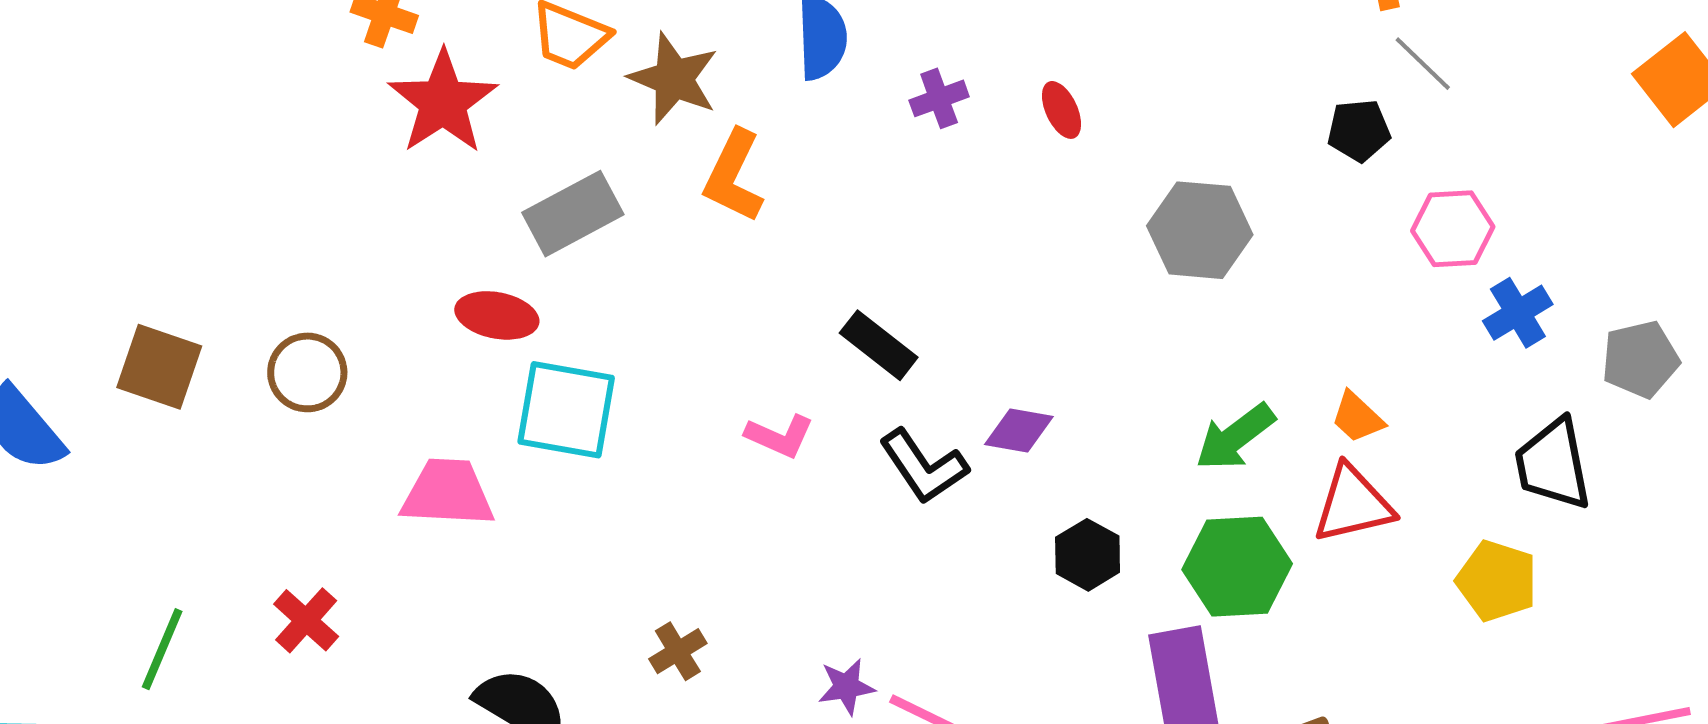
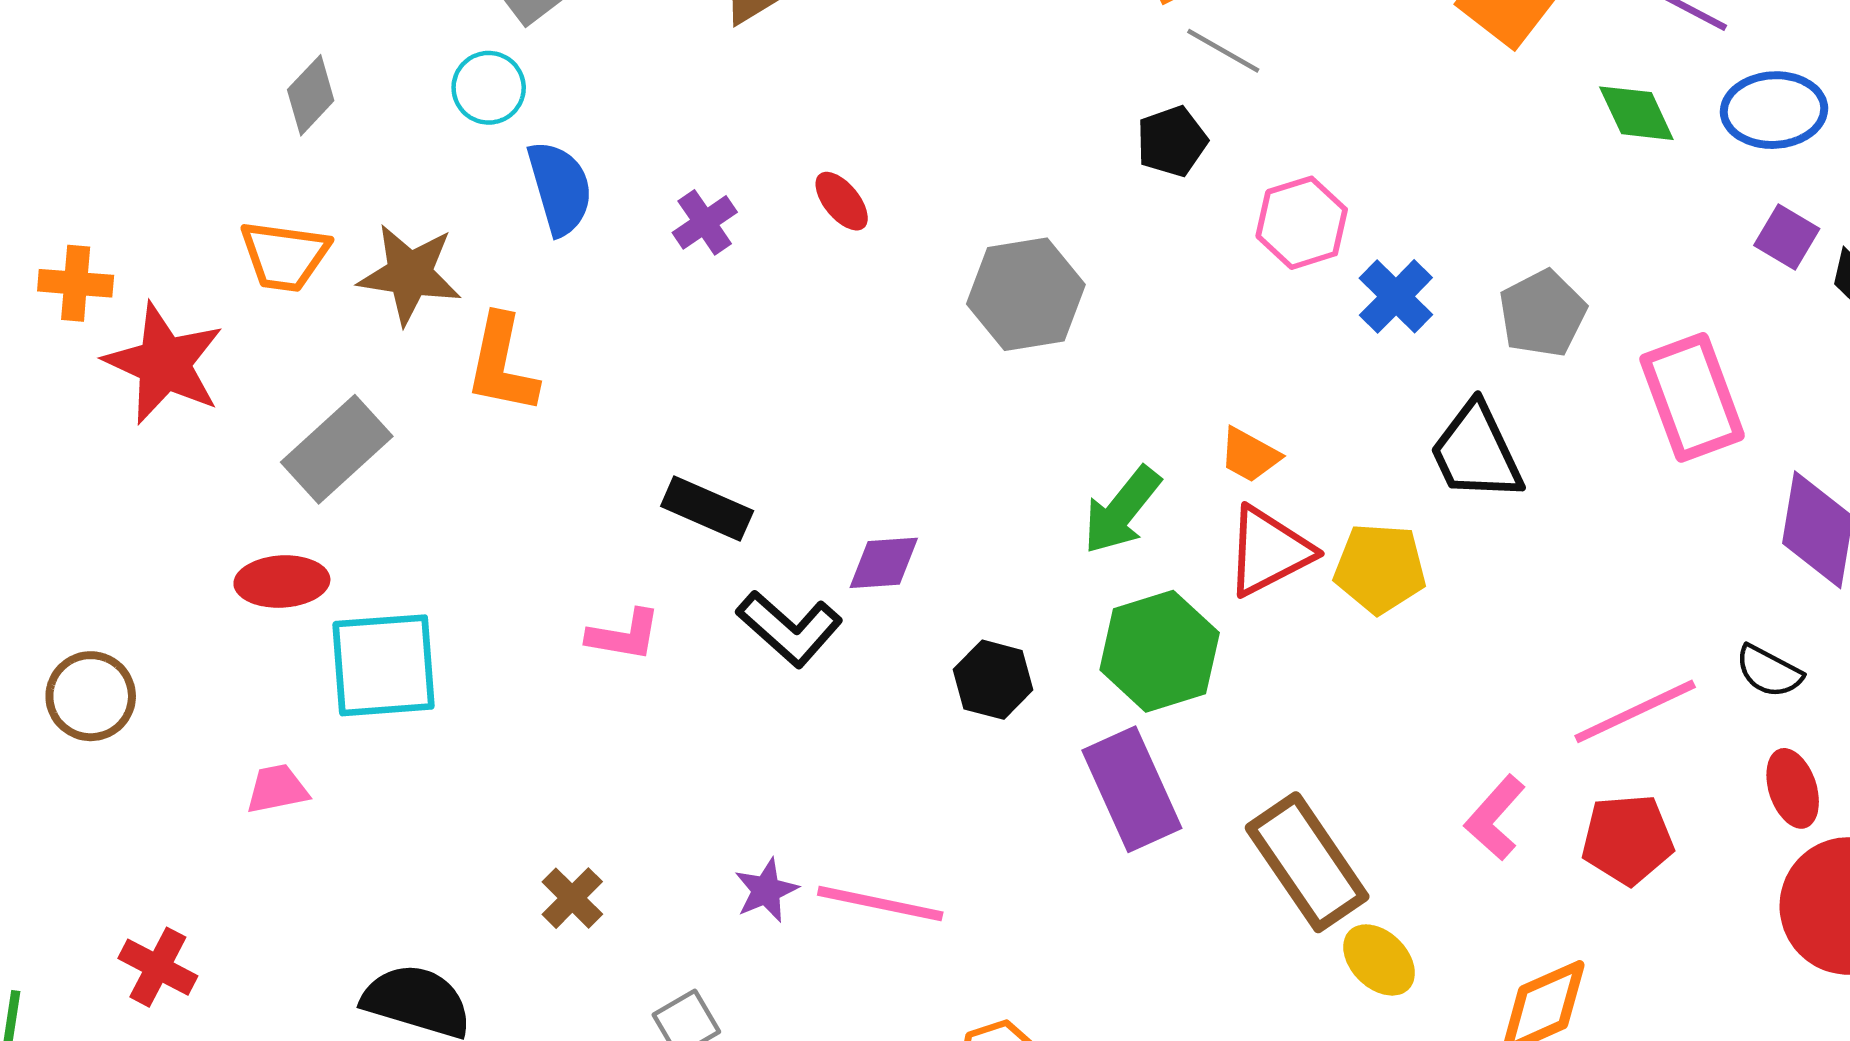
pink trapezoid: (448, 493) -> (277, 789), size x0.6
yellow pentagon: (1497, 581) -> (1380, 568), moved

